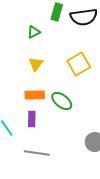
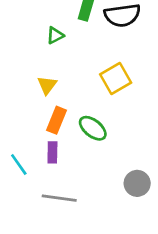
yellow triangle: (36, 64) -> (47, 85), moved
orange rectangle: (35, 95) -> (56, 120), turned -66

